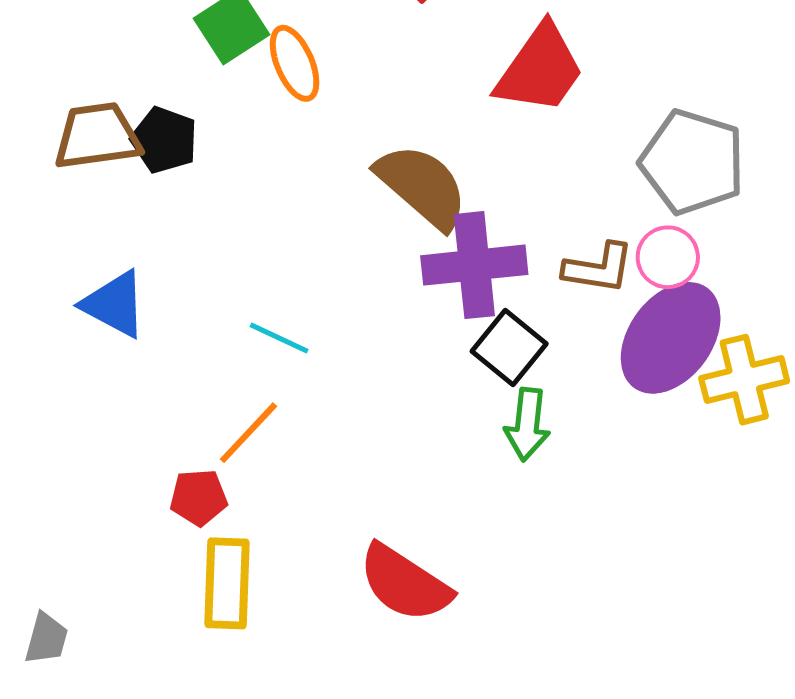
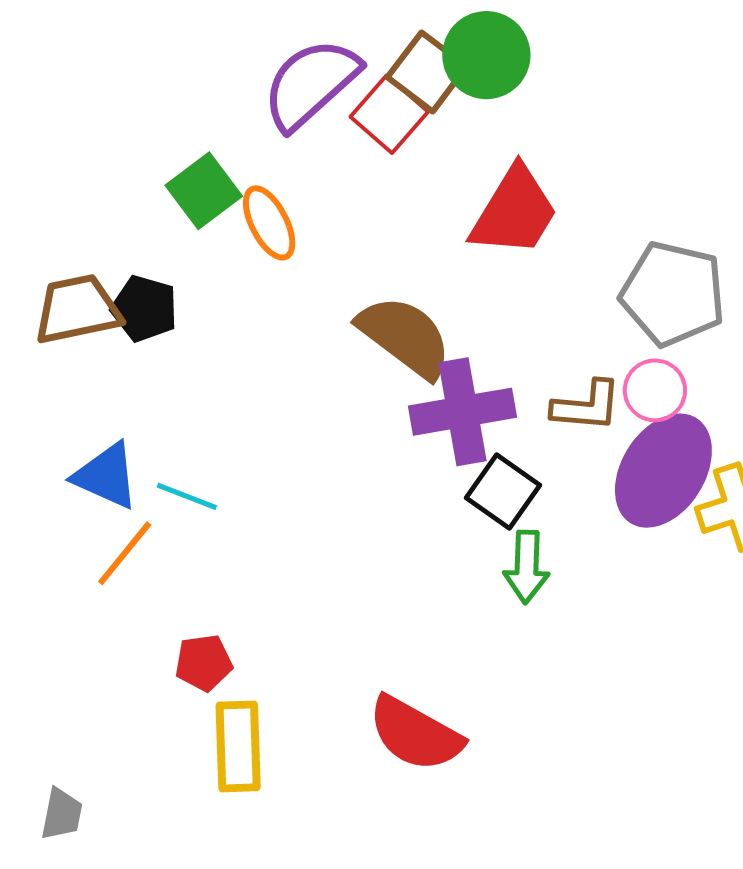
cyan line: (279, 338) -> (187, 496), moved
orange line: (249, 433) -> (125, 553), moved

